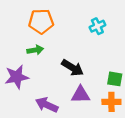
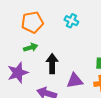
cyan cross: (97, 26) -> (71, 21), moved, turned -32
black arrow: (73, 68) -> (52, 64), moved, turned -114

